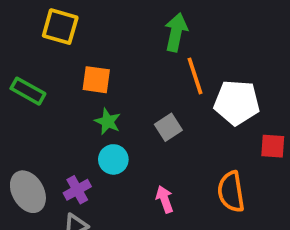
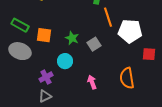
orange square: (96, 80) -> (44, 35), moved
green star: (108, 121) -> (72, 38), moved
gray ellipse: (28, 192) -> (20, 51), moved, turned -40

